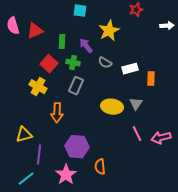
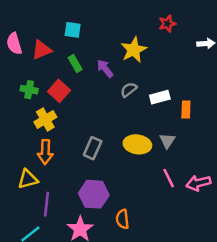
cyan square: (80, 11) -> (73, 30), moved
green rectangle: (62, 42) -> (75, 63), turned -32
green cross: (73, 63) -> (29, 90), moved
gray semicircle: (105, 63) -> (129, 90), turned 112
gray rectangle: (76, 86) -> (93, 148), moved
yellow cross: (38, 87) -> (45, 120), turned 30
orange arrow: (57, 113) -> (45, 152), moved

